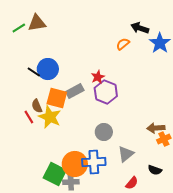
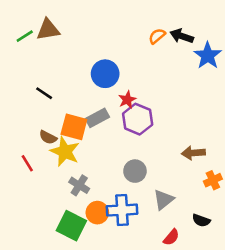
orange semicircle: (123, 44) -> (157, 36), moved
blue circle: (48, 69) -> (105, 74), moved
brown semicircle: (37, 106) -> (48, 137), turned -40
red line: (29, 117) -> (27, 163), moved
brown arrow: (156, 128) -> (193, 153), moved
orange circle: (75, 164) -> (97, 213), size x0.7
gray cross: (71, 182) -> (79, 185), moved, turned 35

